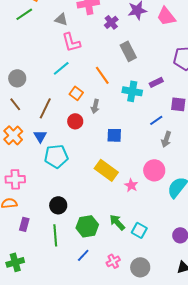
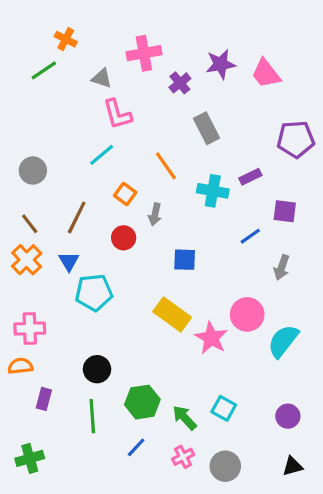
brown line: (15, 104) -> (30, 224), moved
gray arrow: (166, 139) -> (282, 268), moved
pink star: (131, 185) -> (211, 338), size x1.5
green arrow: (117, 222) -> (185, 418), moved

